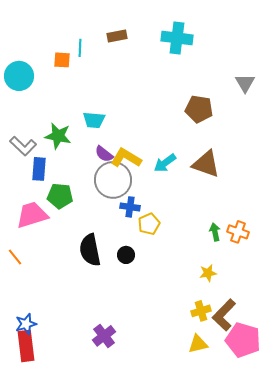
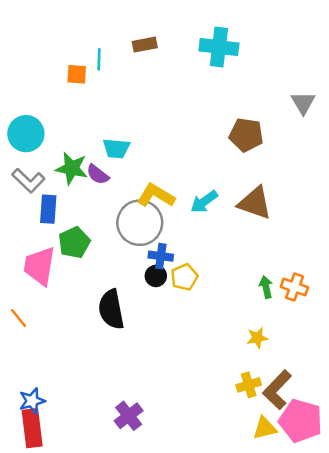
cyan circle: (19, 76) -> (26, 134), moved
purple semicircle: (104, 154) -> (98, 174), moved
green pentagon: (60, 196) -> (74, 243), turned -30
pink trapezoid: (32, 215) -> (40, 266), turned -64
black circle: (126, 255) -> (156, 276), moved
yellow triangle: (198, 344) -> (265, 428), moved

